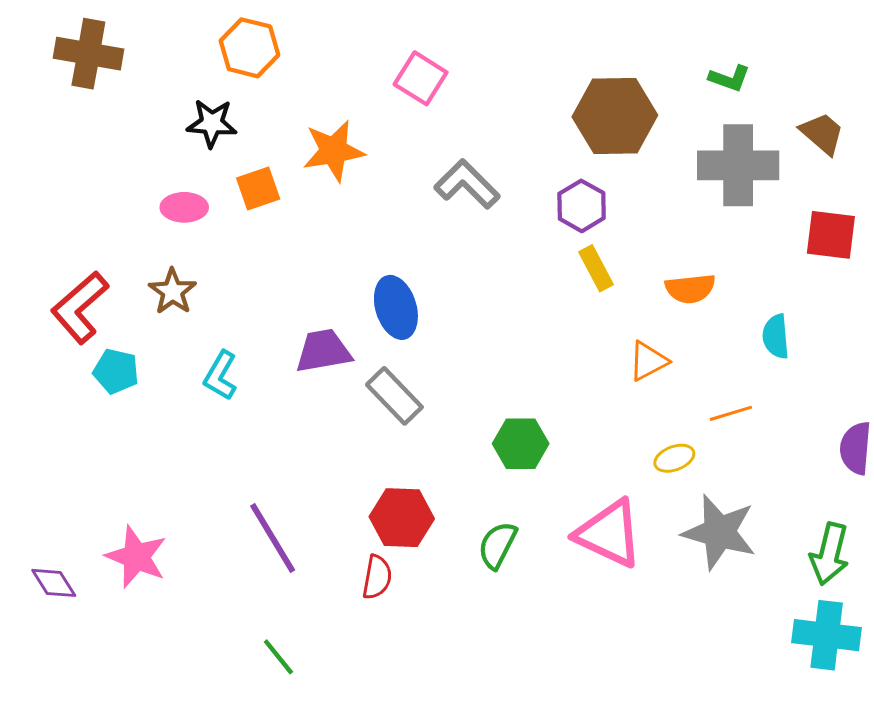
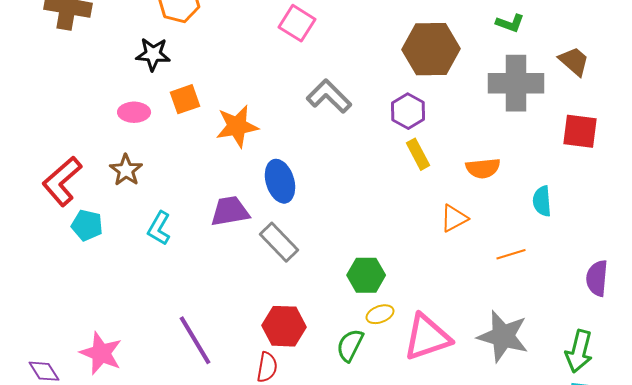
orange star: (334, 151) -> (237, 126), moved
yellow ellipse: (674, 458) -> (380, 314), moved
pink triangle: (609, 534) -> (427, 337), turned -44

